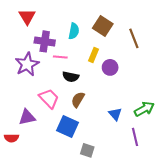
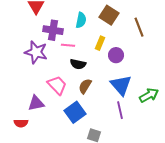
purple star: (27, 64) -> (36, 52), turned -30
blue triangle: (115, 114) -> (121, 85), moved, size x1.6
blue square: (68, 127) -> (75, 112), turned 30
purple line: (135, 137) -> (120, 110), moved

